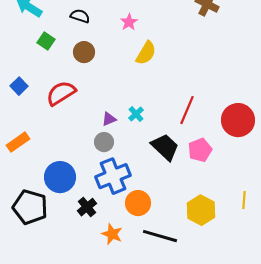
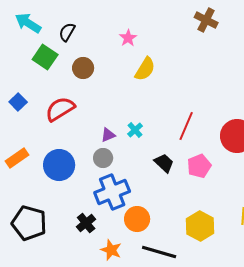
black semicircle: (80, 16) -> (67, 32), moved, turned -78
green square: (46, 41) -> (45, 57), size x1.4
black trapezoid: (165, 147) -> (164, 163), size x0.7
blue circle: (60, 177) -> (59, 165), moved

